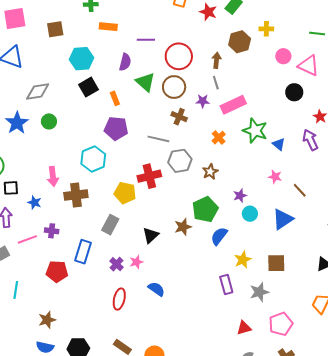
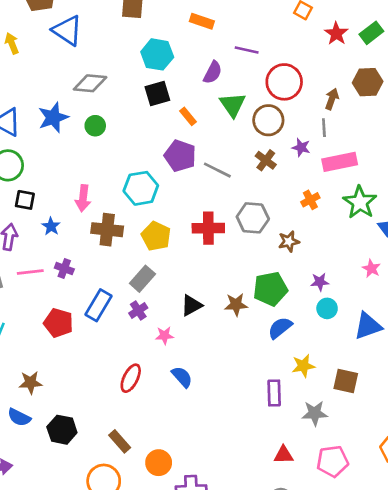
orange rectangle: (115, 98) -> (188, 116), turned -32
gray line: (158, 139) -> (217, 170), moved
yellow pentagon: (125, 193) -> (156, 236), moved
purple cross: (117, 264) -> (138, 310), moved

